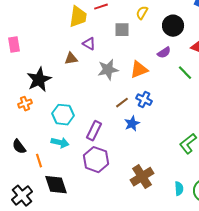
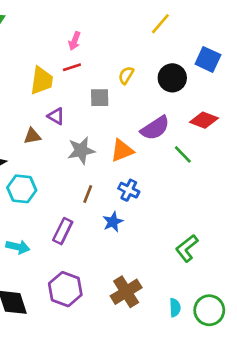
black circle: (173, 26) -> (172, 78), moved
purple semicircle: (164, 53) -> (155, 128), size x1.6
brown line: (122, 103) -> (88, 194), moved, turned -32
cyan hexagon: (63, 115) -> (22, 189), moved
purple hexagon: (96, 160) -> (65, 289), moved

